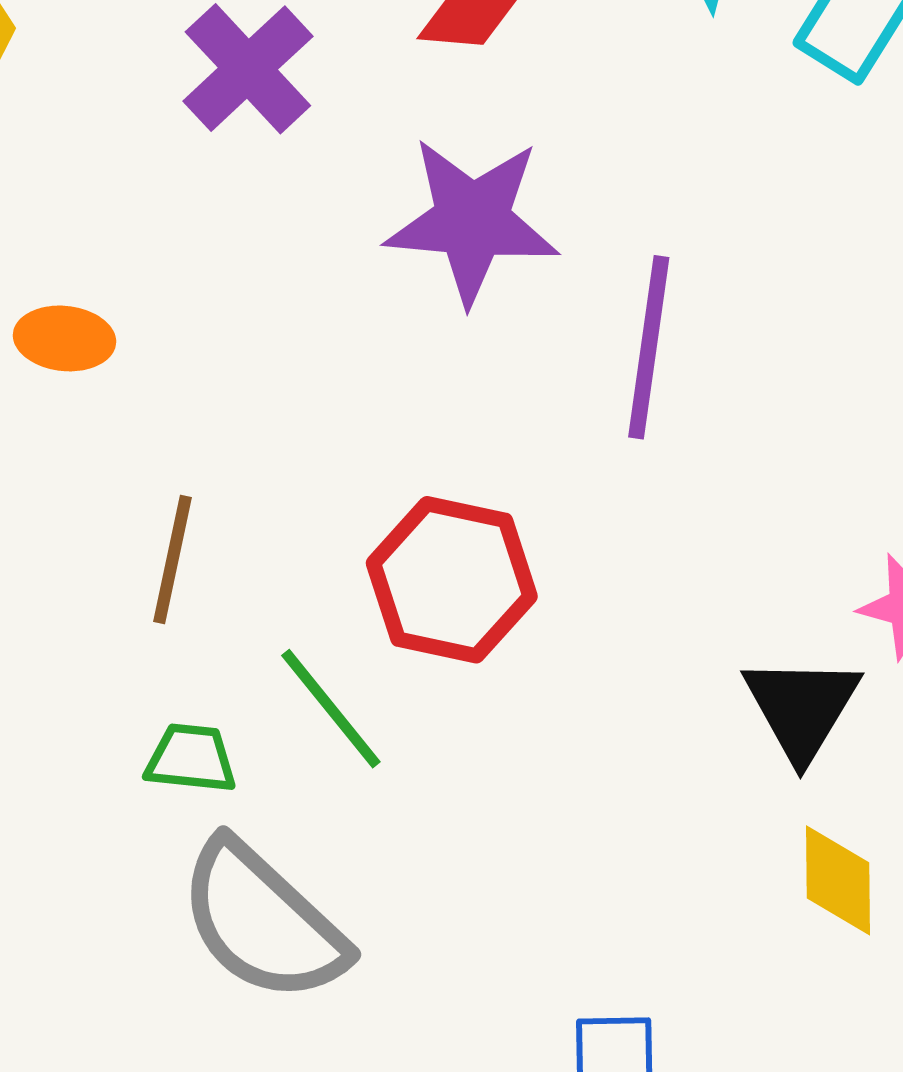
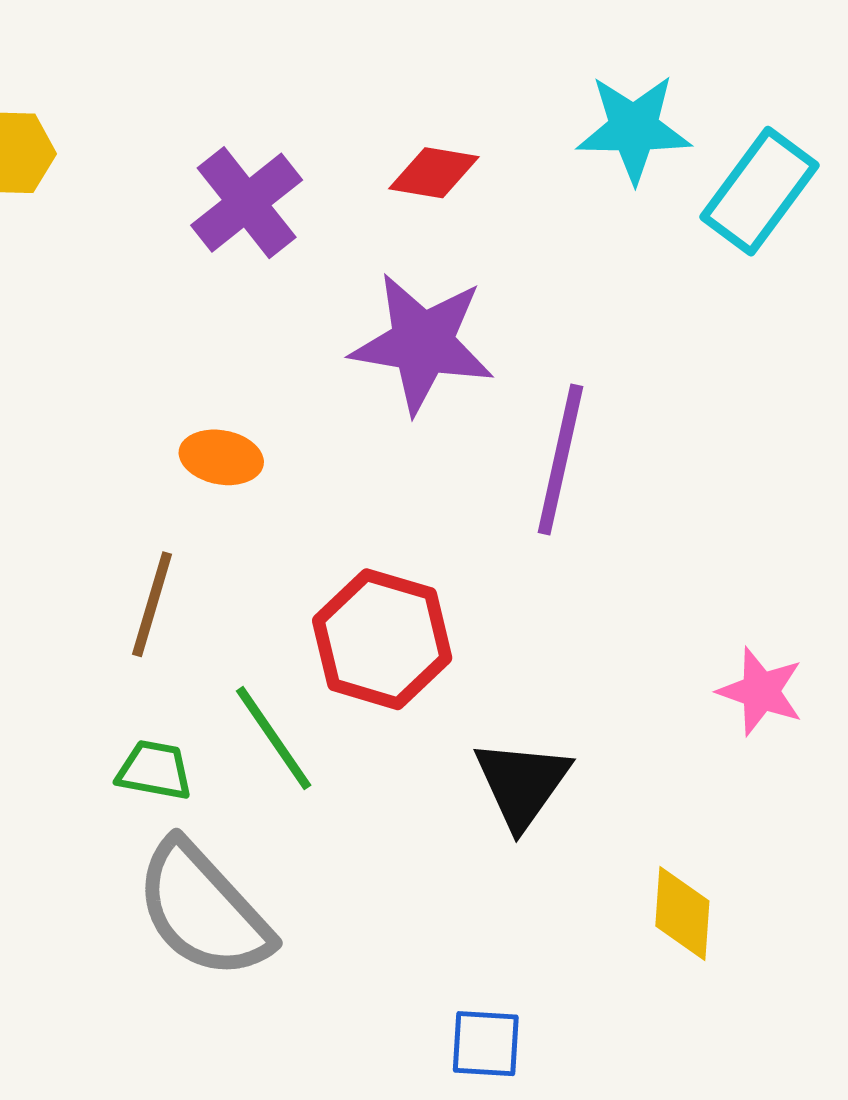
orange ellipse: (64, 338) -> (221, 457), moved
black triangle: (802, 708) -> (522, 784), moved

